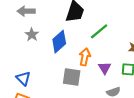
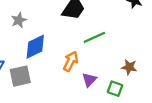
blue diamond: (59, 42) -> (35, 47), moved
gray square: (72, 77) -> (20, 76), moved, turned -36

